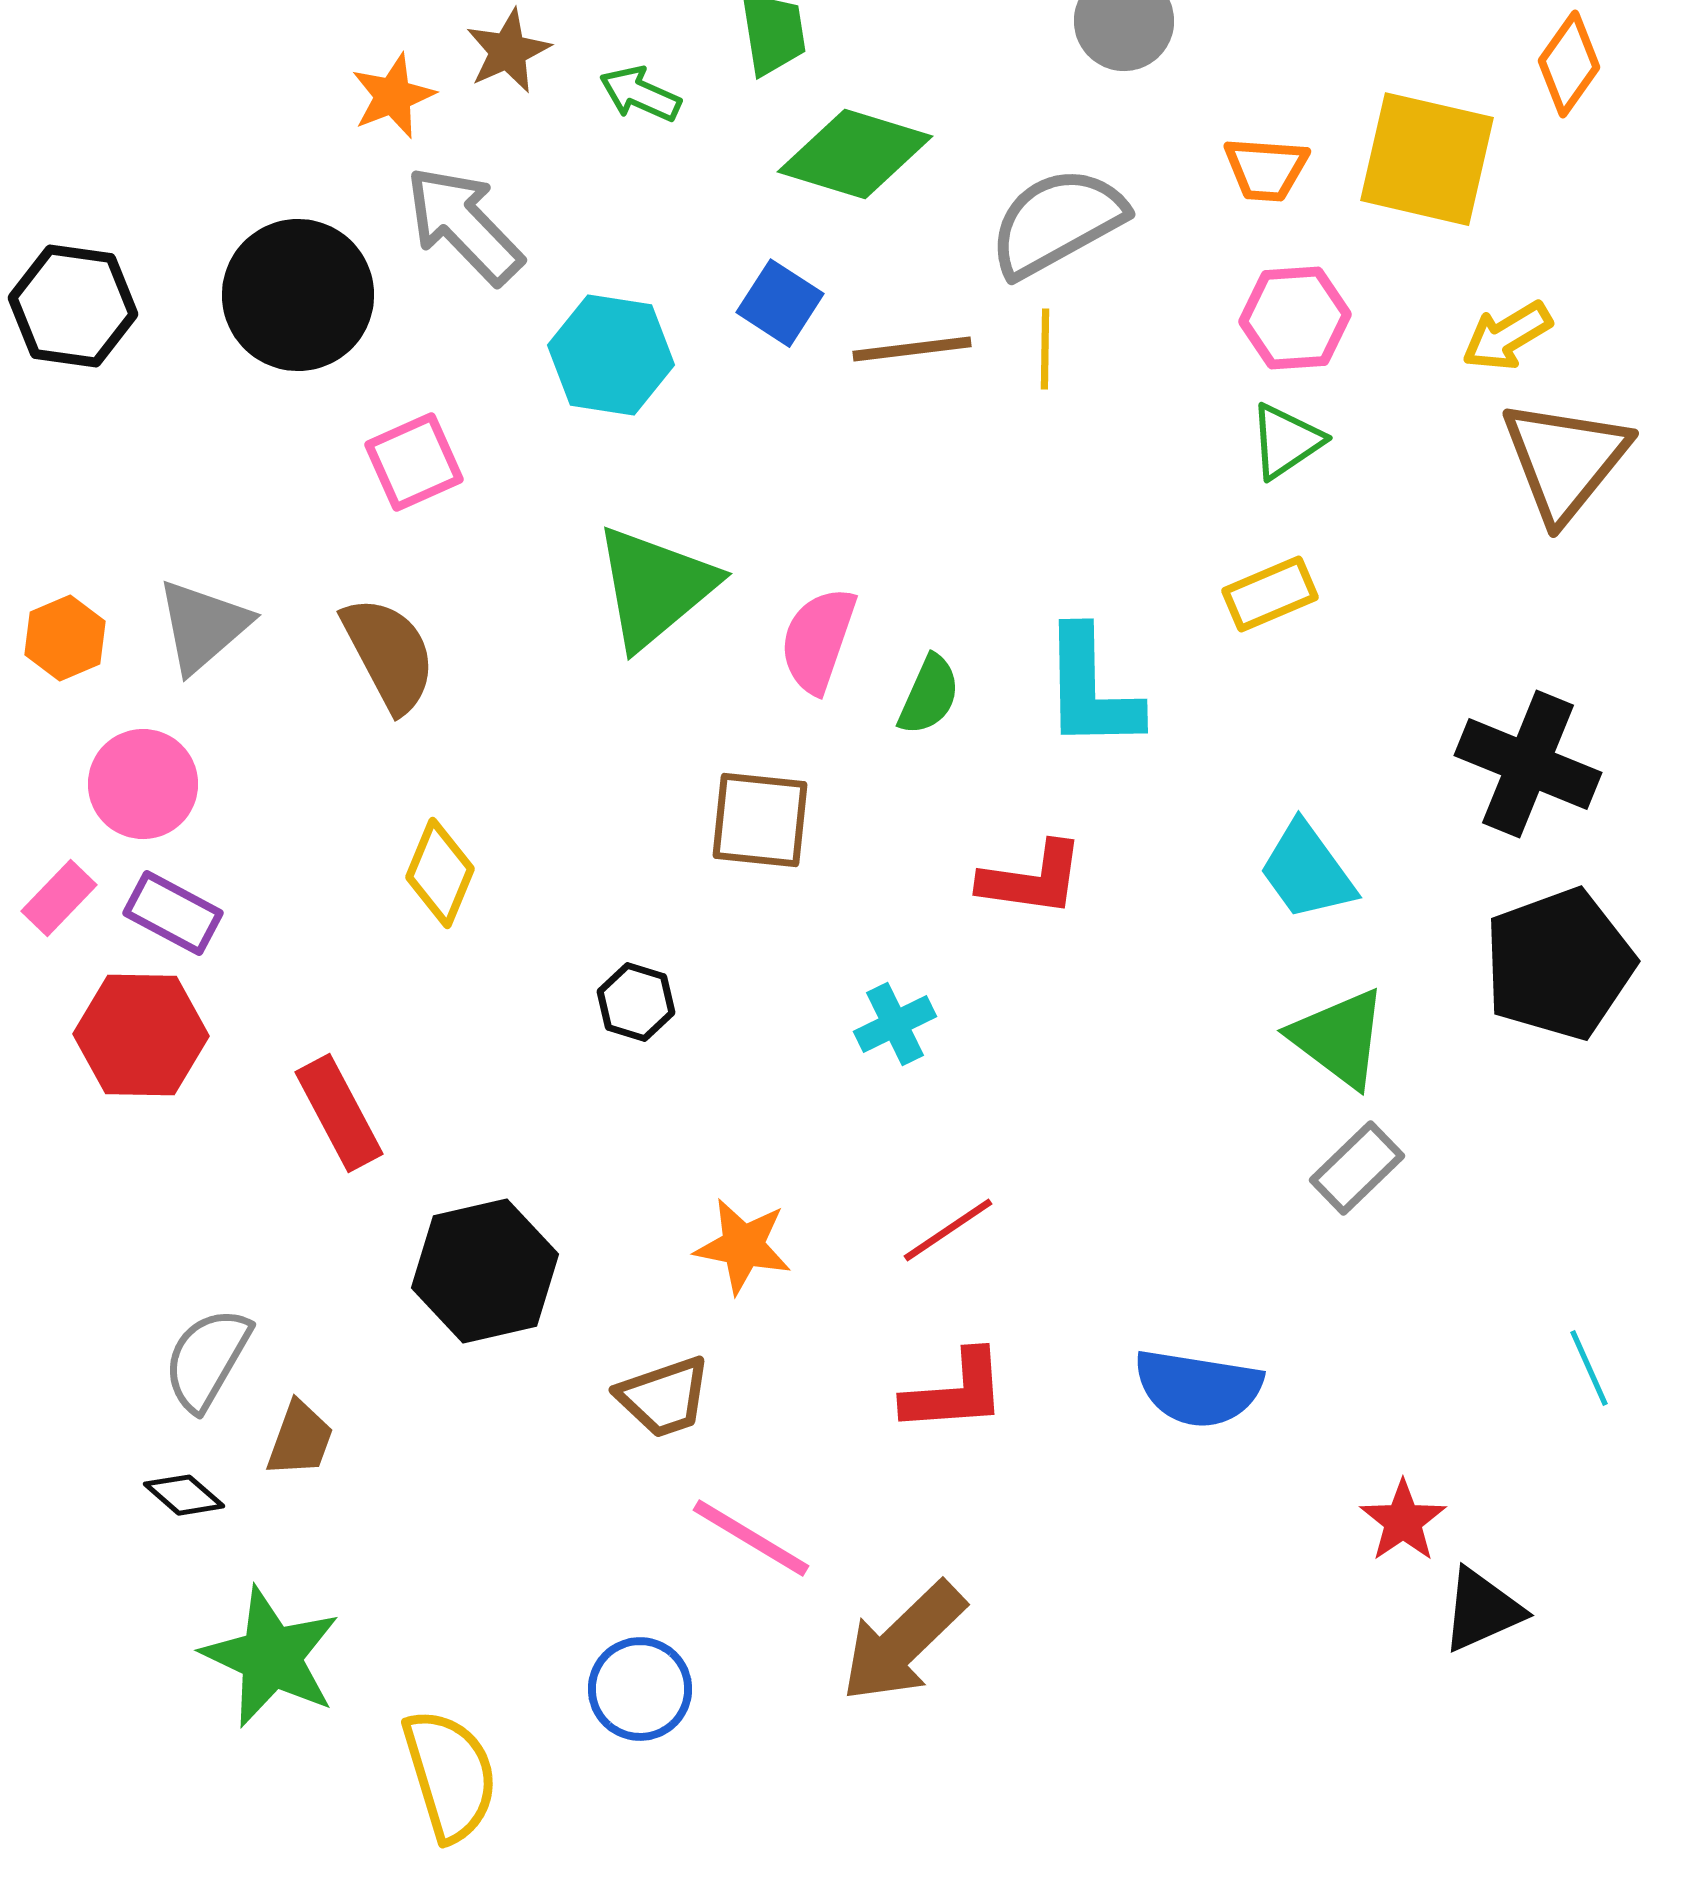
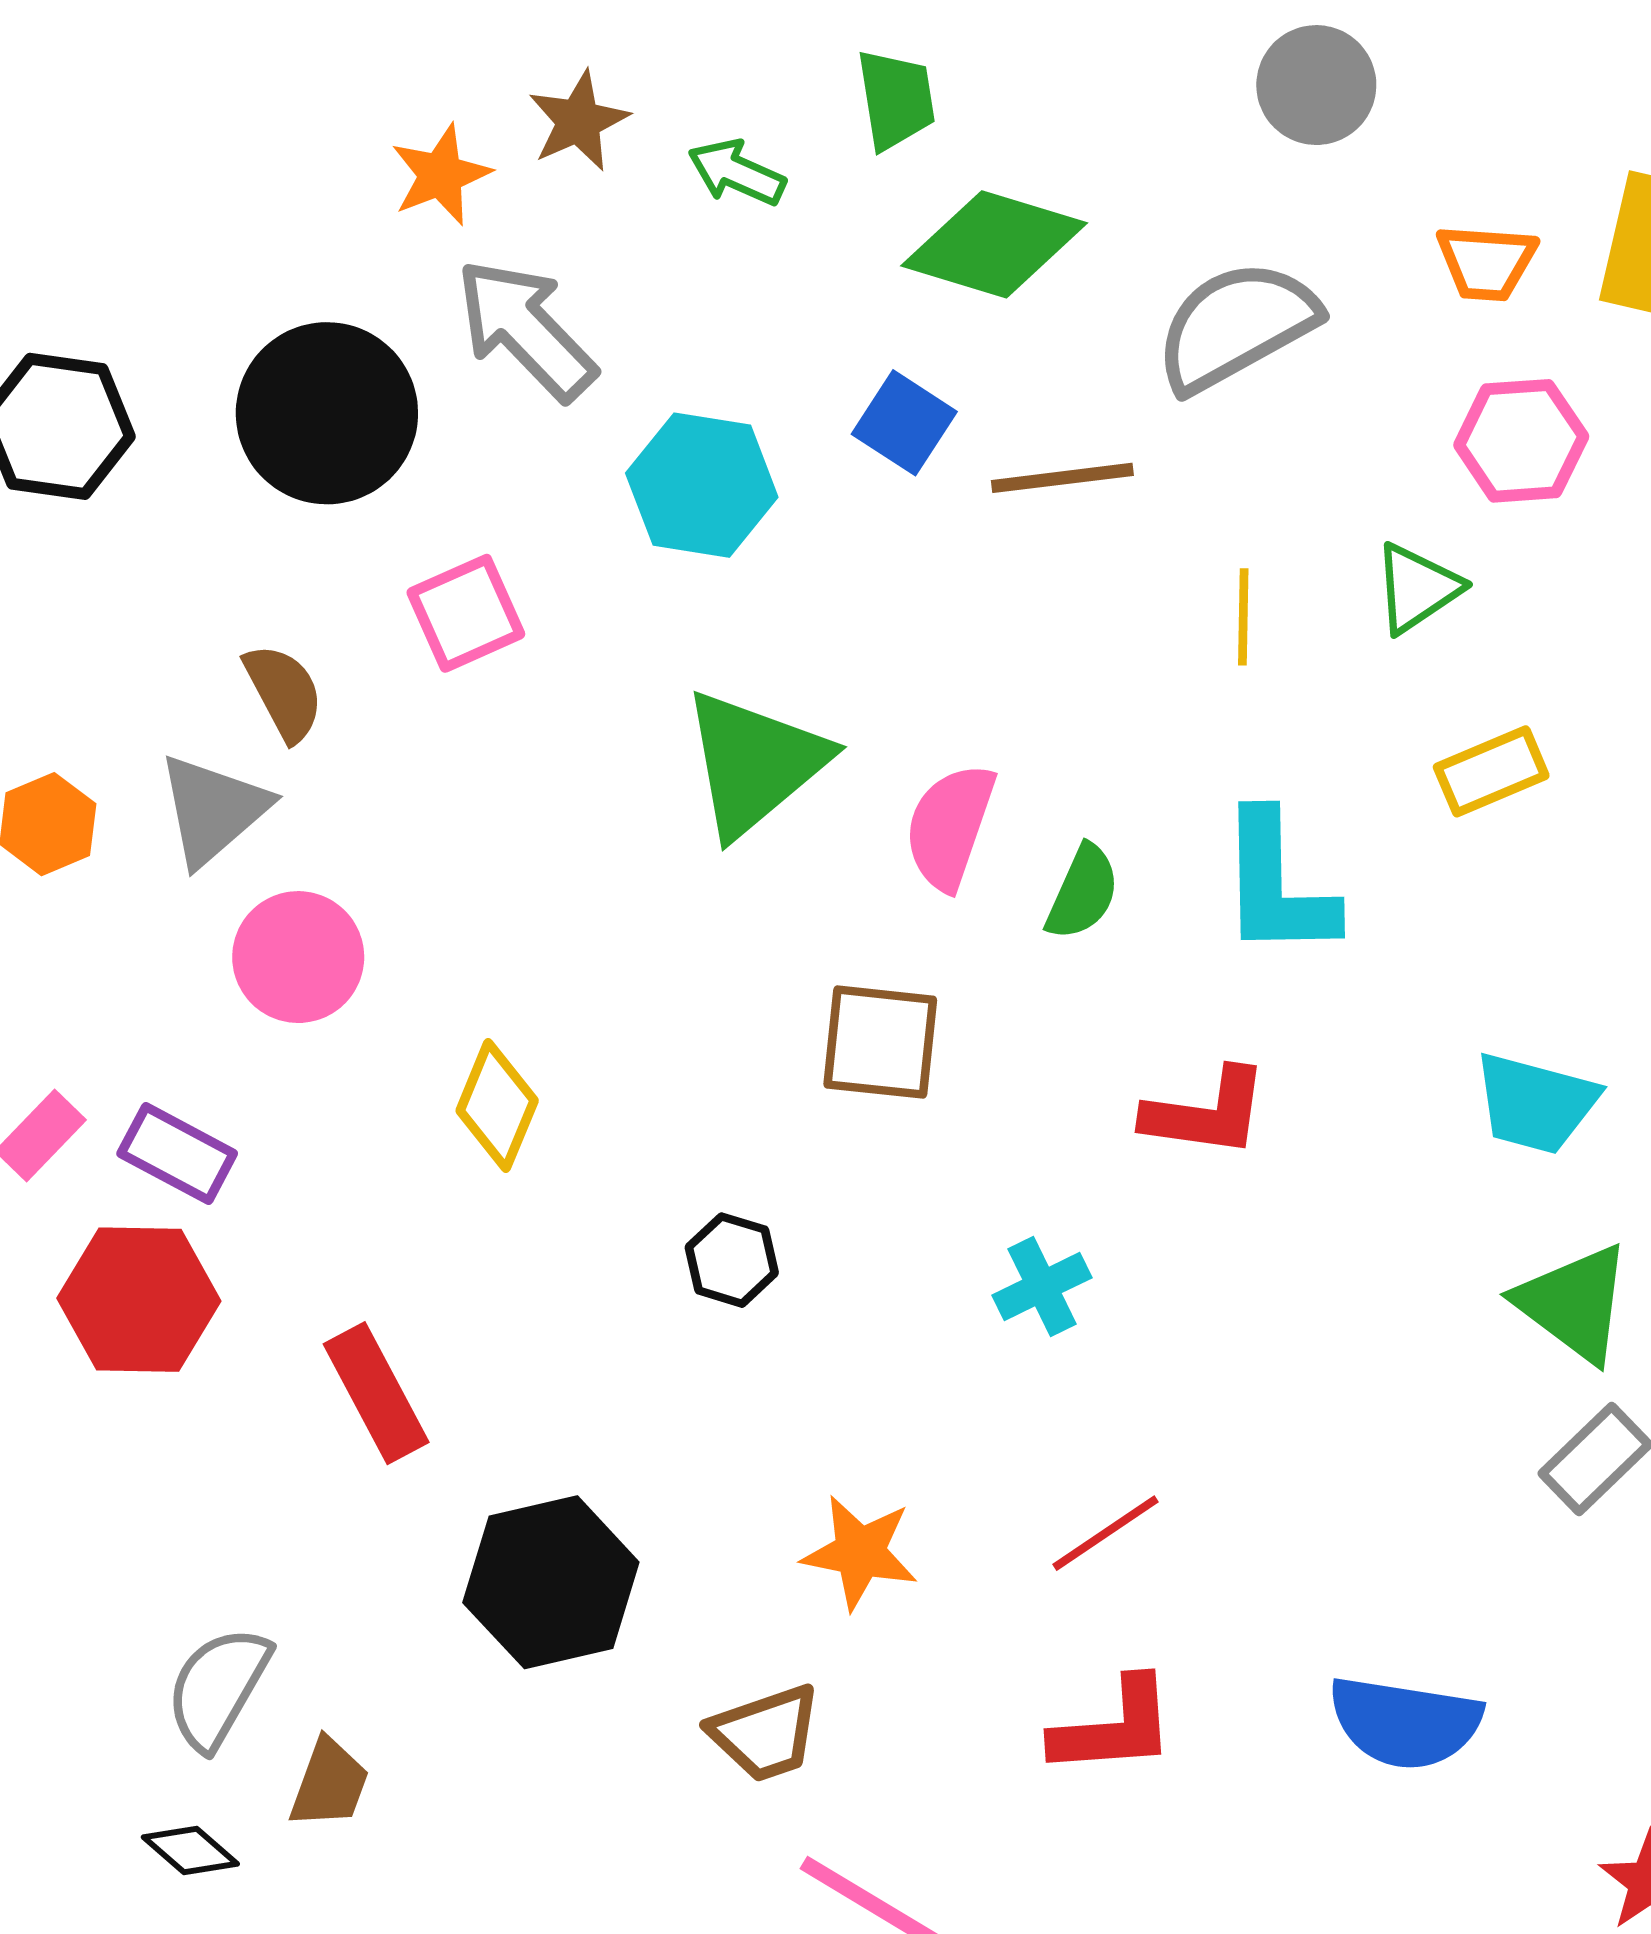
yellow line: (1045, 349) -> (1243, 617), moved
green triangle: (1286, 441) -> (1417, 588), moved
brown semicircle: (389, 654) -> (284, 692), moved, size x0.7
pink circle: (143, 784) -> (298, 957), moved
cyan trapezoid: (1307, 871) -> (1536, 1103), turned -39

